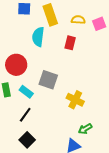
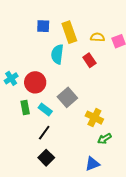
red rectangle: (70, 43) -> (89, 60), turned -48
gray square: (48, 80) -> (67, 97), turned 30
green arrow: (85, 129) -> (104, 139), moved

